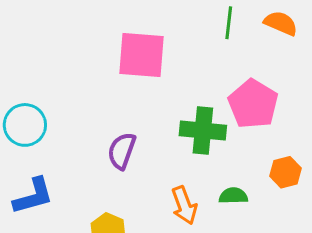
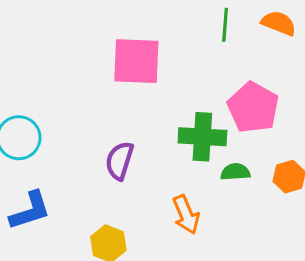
green semicircle: (233, 196) -> (235, 172), moved

